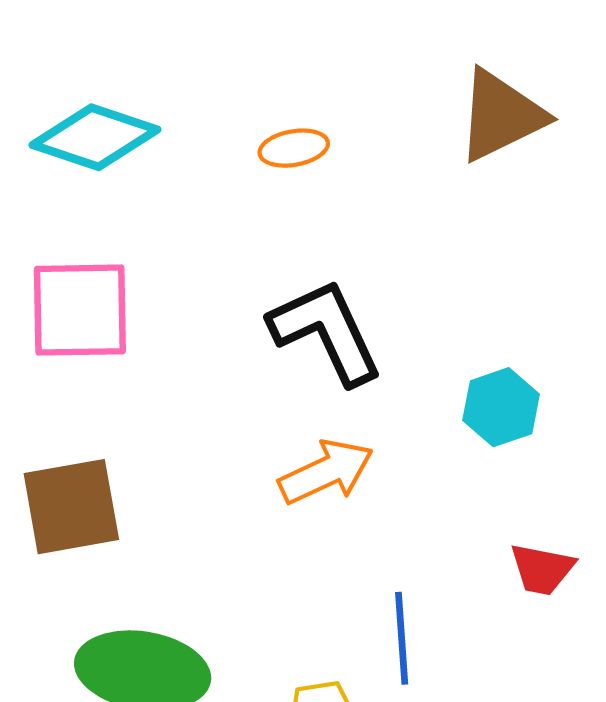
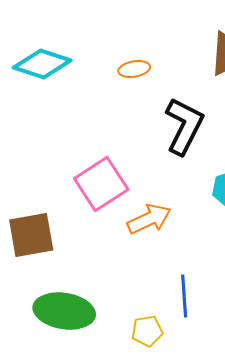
pink square: (80, 310) -> (101, 184), moved, turned -32
black L-shape: (326, 332) -> (184, 126), moved, turned 52

